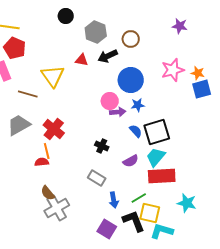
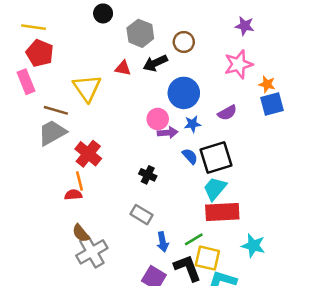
pink star: (173, 70) -> (238, 64), moved
gray trapezoid: (19, 125) -> (52, 133), moved
purple semicircle: (131, 161) -> (227, 113), moved

